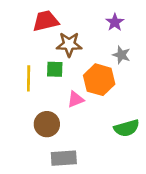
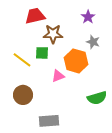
yellow line: (29, 78) -> (22, 60), turned -54
brown circle: (47, 124) -> (23, 95), moved

